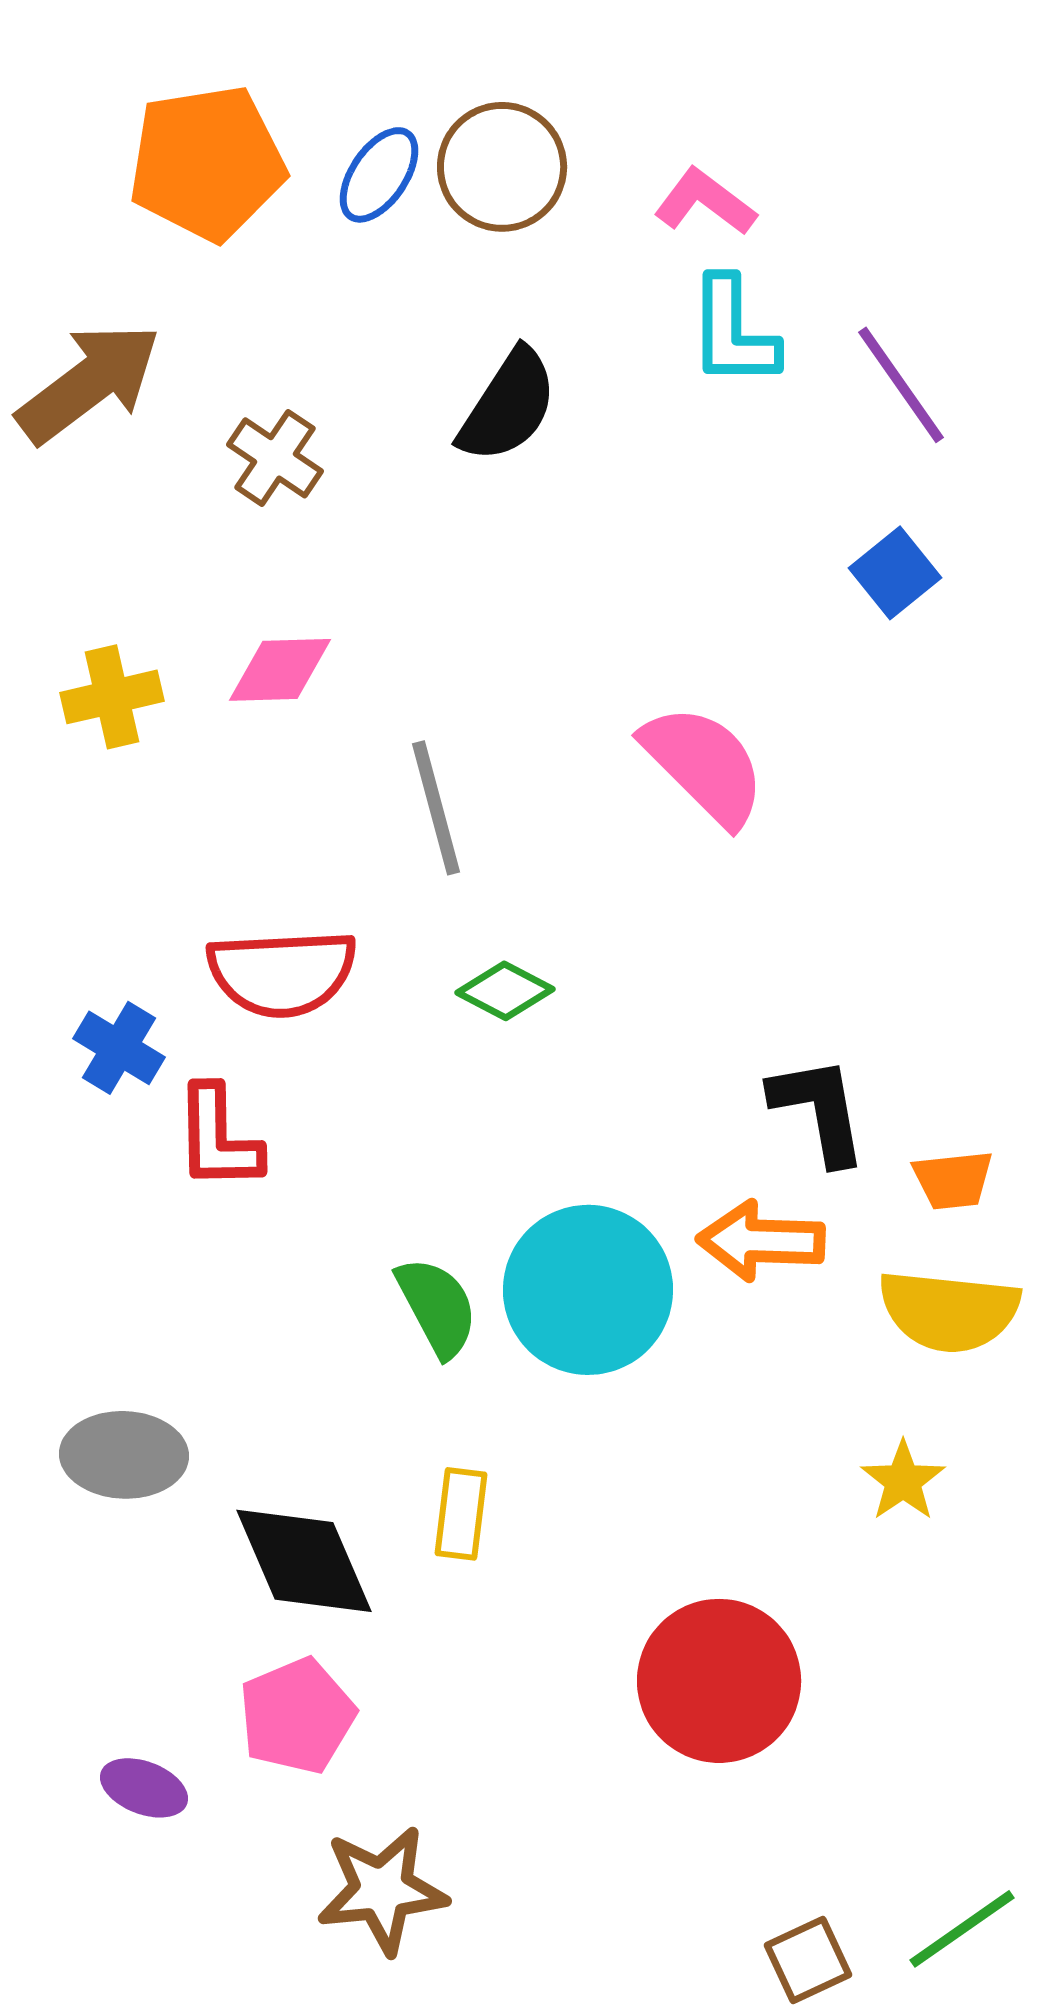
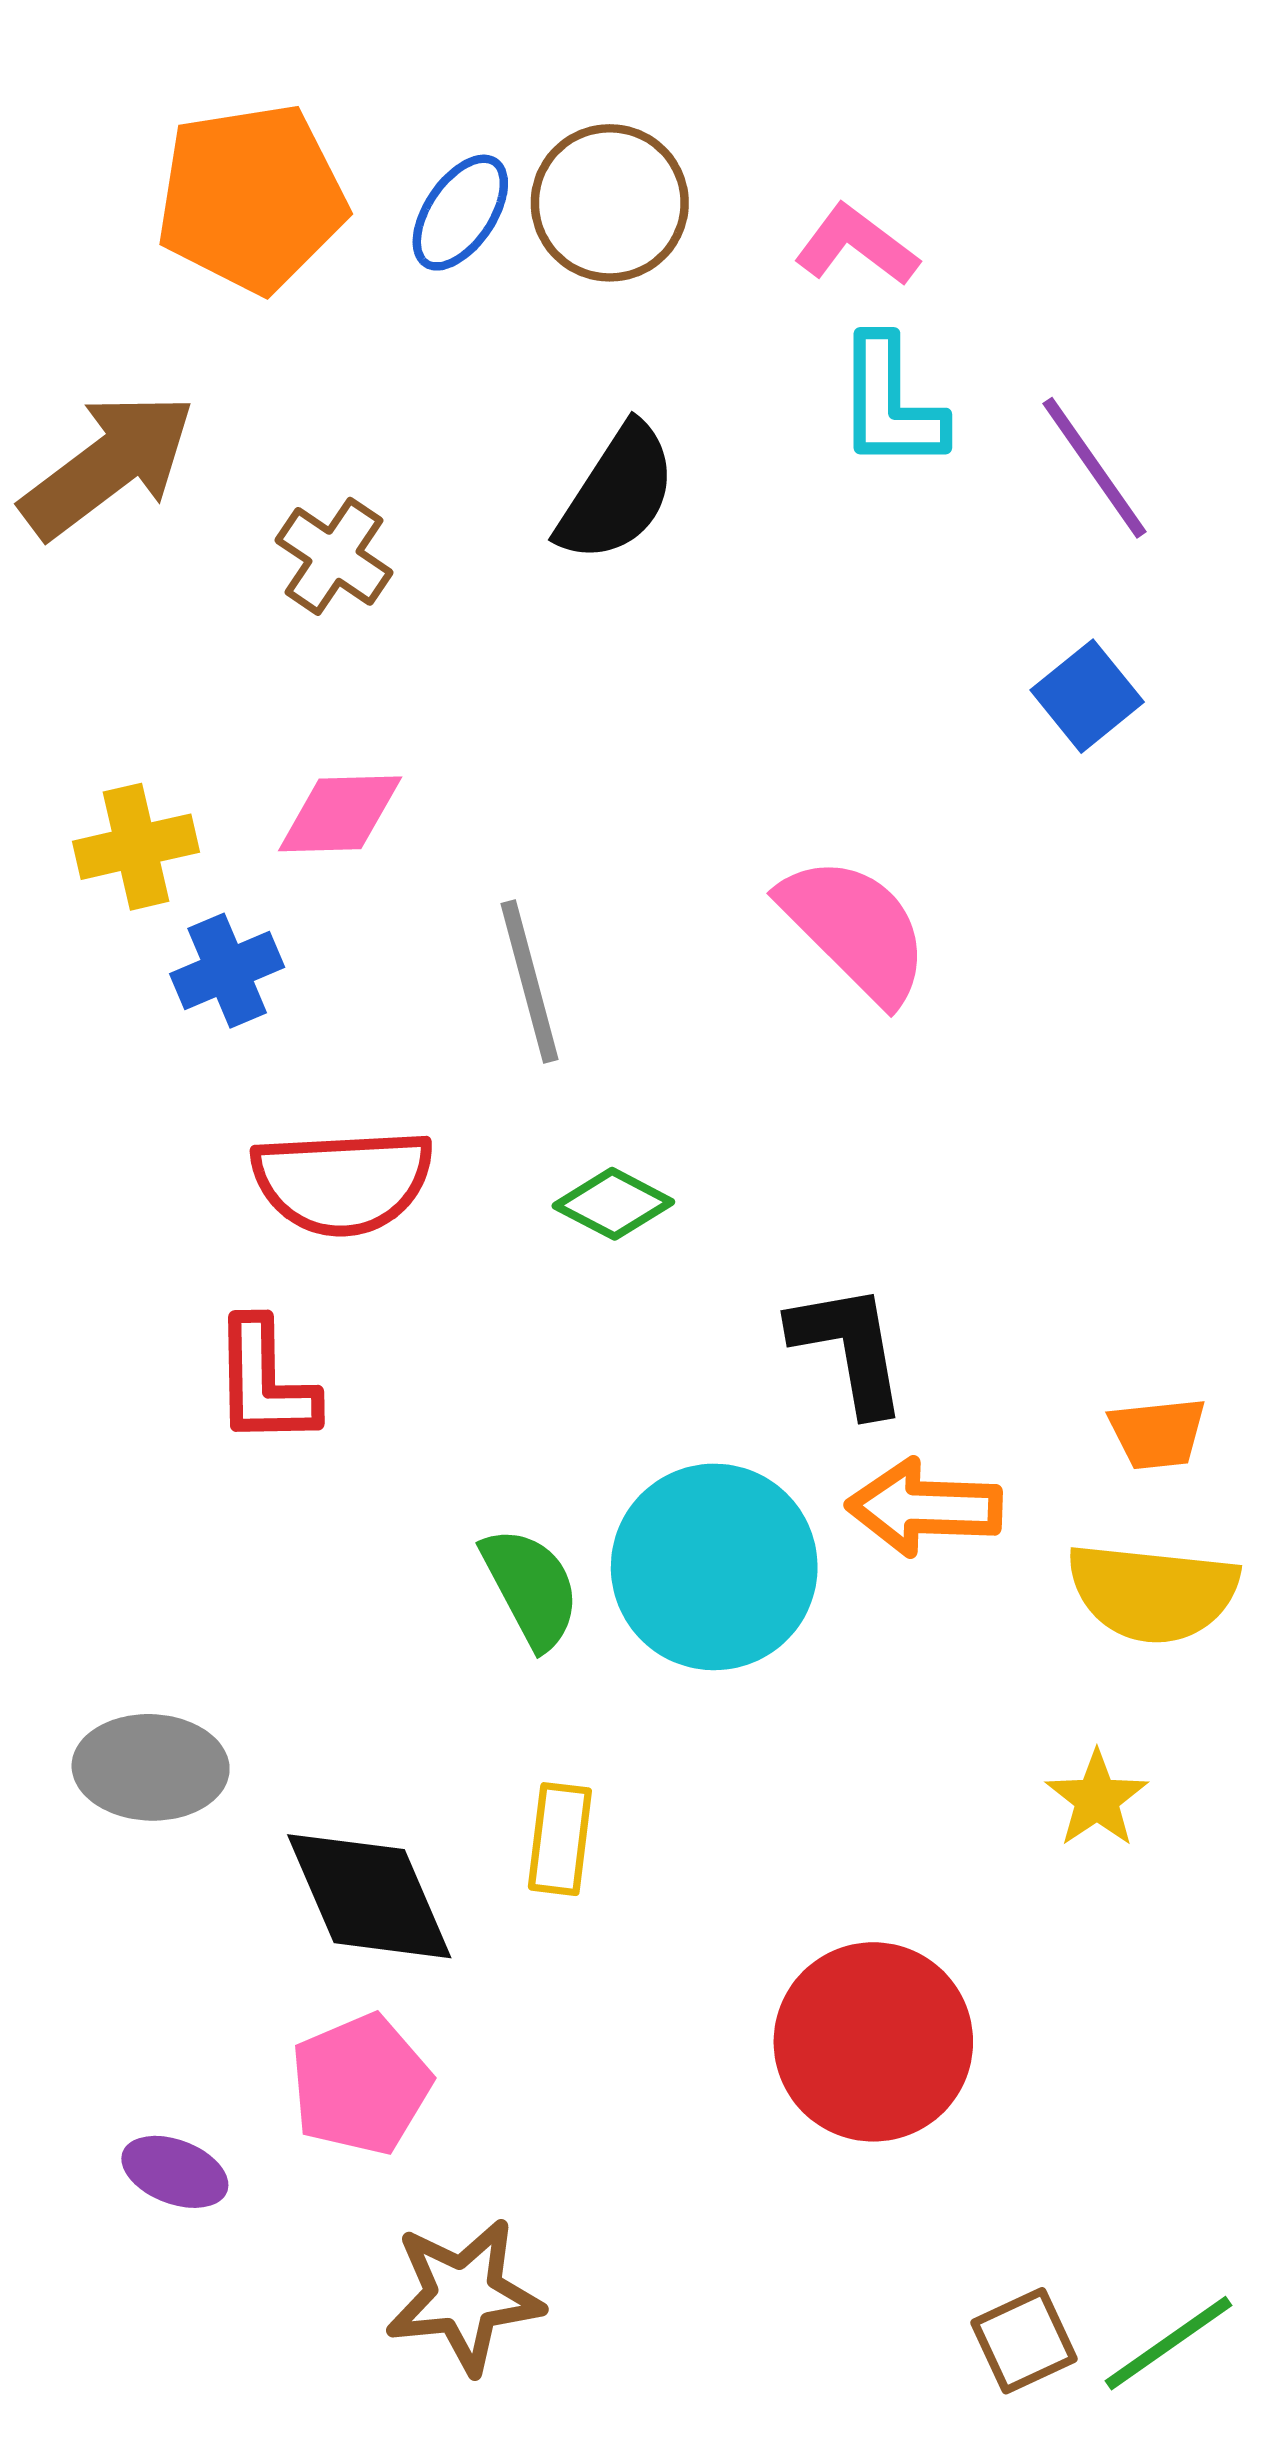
blue cross: (119, 1048) -> (227, 971), moved, turned 36
black L-shape: (819, 1110) -> (849, 1348), moved
brown square: (808, 1960) -> (1024, 2341), moved

